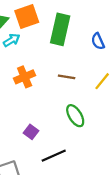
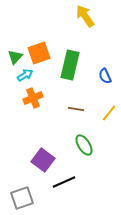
orange cross: (25, 77) -> (33, 98), moved
purple square: (31, 132) -> (43, 160), size x1.6

